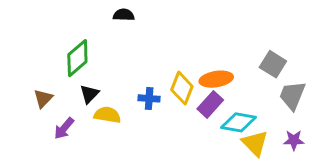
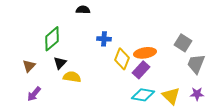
blue cross: (149, 98) -> (104, 39), moved
cyan diamond: (239, 122) -> (143, 95), moved
purple arrow: (64, 128) -> (34, 94), moved

